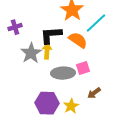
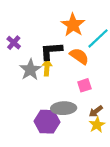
purple cross: (15, 27) -> (14, 43), turned -32
gray ellipse: (63, 73) -> (64, 108), moved
yellow star: (71, 106) -> (97, 125), moved

